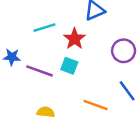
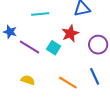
red star: (75, 39) -> (70, 33), moved

